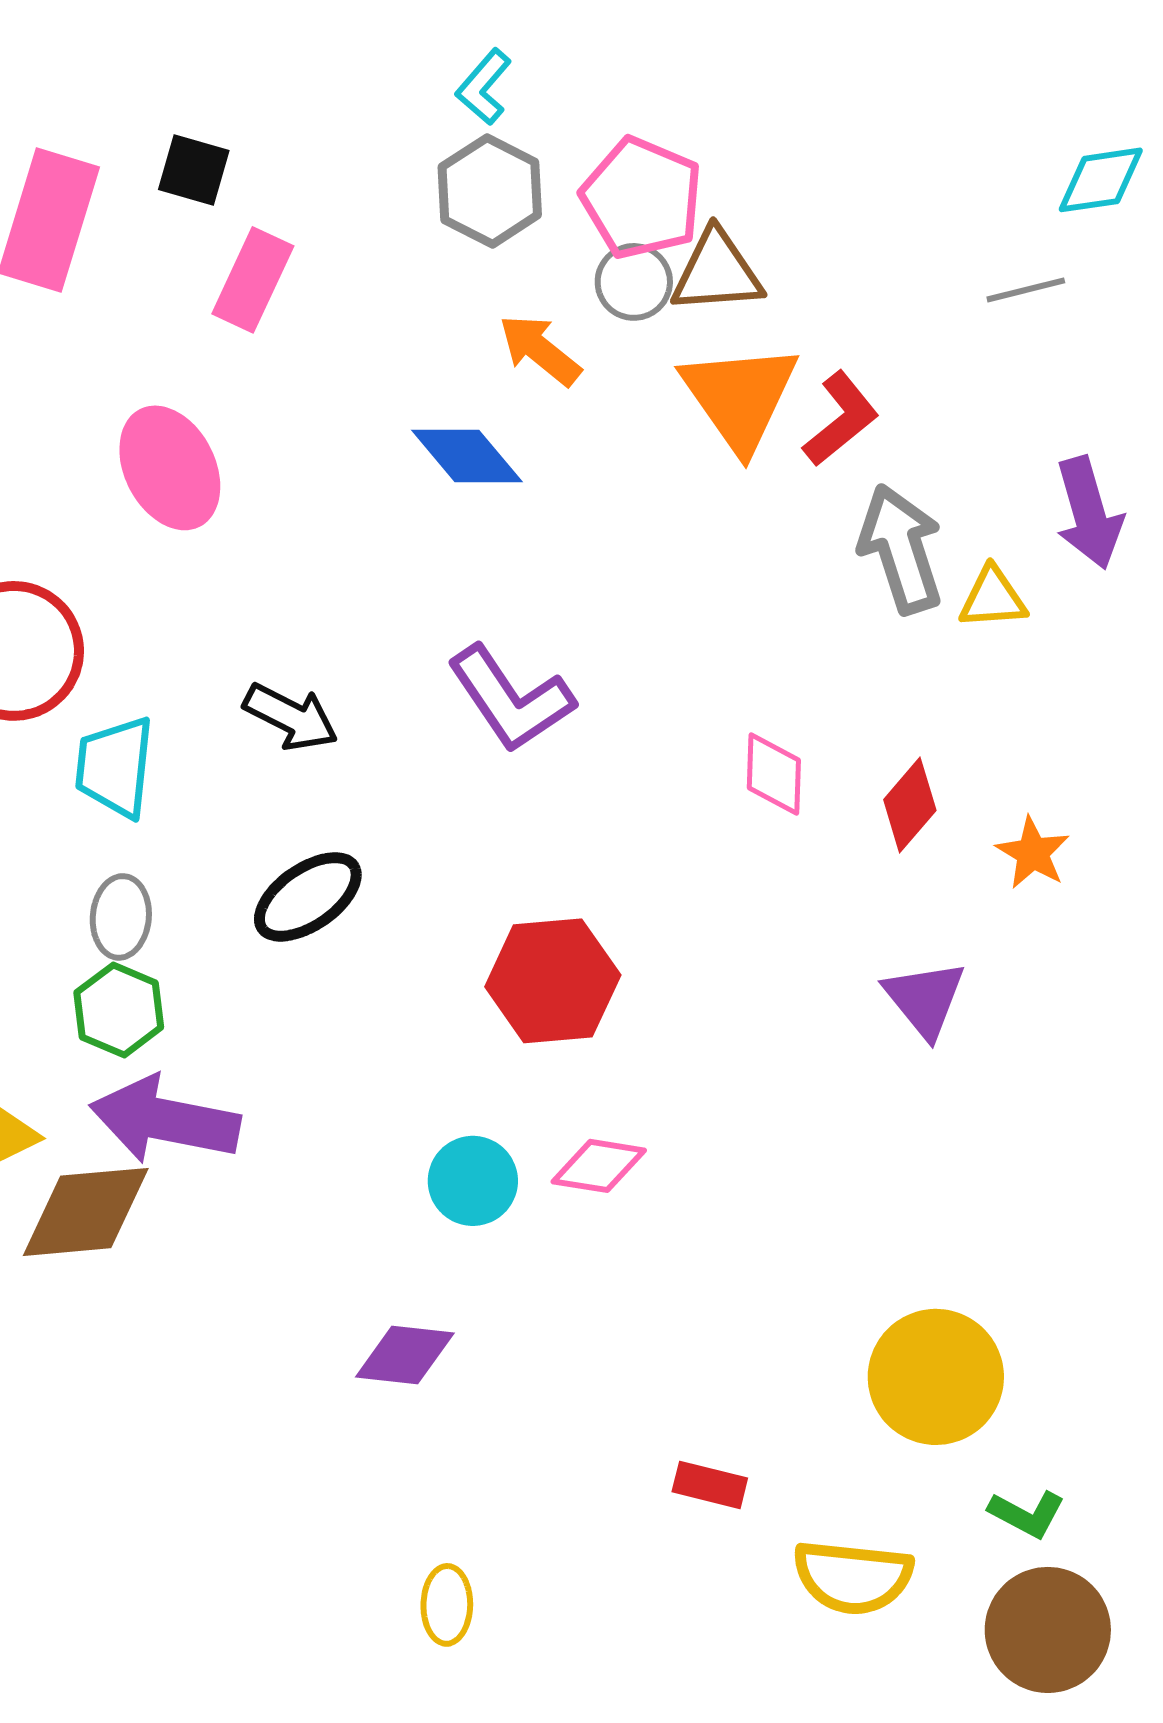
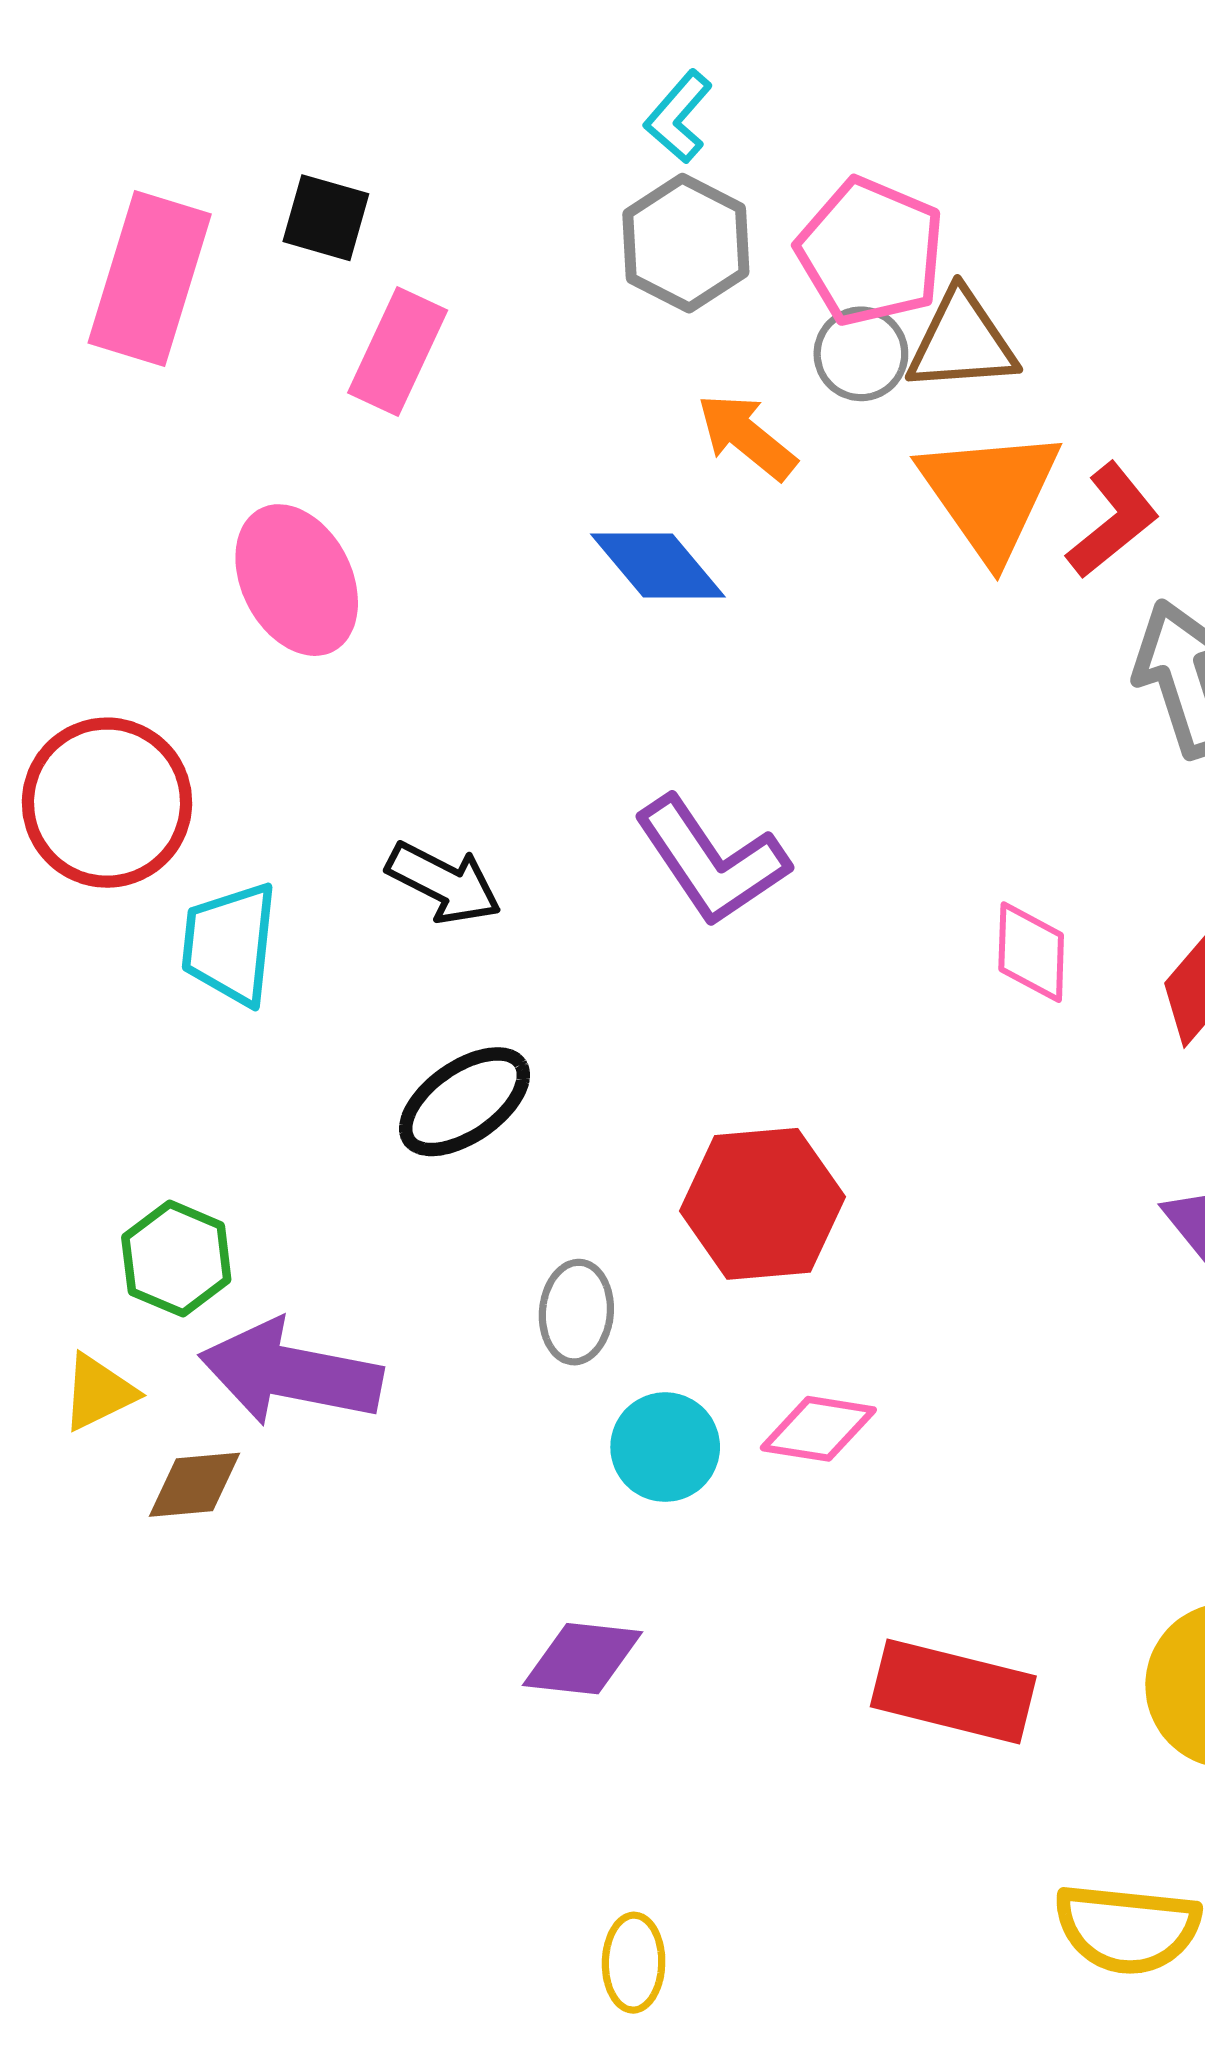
gray ellipse: (121, 917) -> (576, 1312), moved
green hexagon: (119, 1010) -> (176, 1259), moved
brown diamond: (86, 1212) -> (195, 1485), size x0.6
red rectangle: (710, 1485) -> (953, 1691), moved, size x1.8

